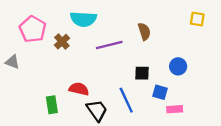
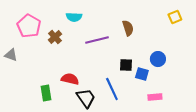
cyan semicircle: (83, 19) -> (74, 17), size x0.7
yellow square: (197, 19) -> (175, 17), turned -32
blue square: (160, 92) -> (142, 74), moved

